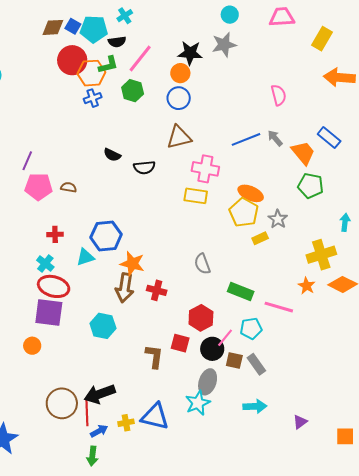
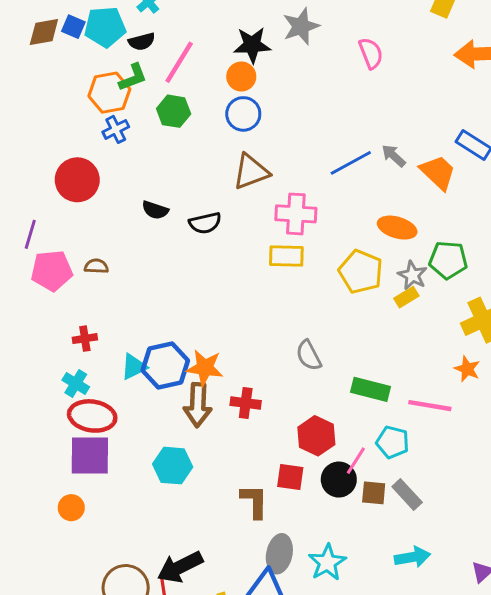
red circle: (72, 60) -> (77, 180), moved
pink semicircle: (279, 95) -> (371, 53), moved
green pentagon: (311, 186) -> (448, 260), moved
orange ellipse: (251, 193) -> (397, 228), moved
blue hexagon: (106, 236) -> (165, 366), moved
yellow rectangle: (260, 238) -> (406, 297), moved
cyan pentagon: (251, 328) -> (393, 442), turned 30
gray ellipse: (208, 382) -> (279, 554), moved

